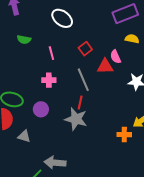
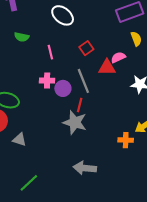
yellow semicircle: (132, 39) -> (136, 39), turned 56
pink semicircle: (116, 57) -> (118, 57), turned 88
purple circle: (41, 109) -> (63, 88), moved
gray arrow: (55, 163) -> (85, 168), moved

